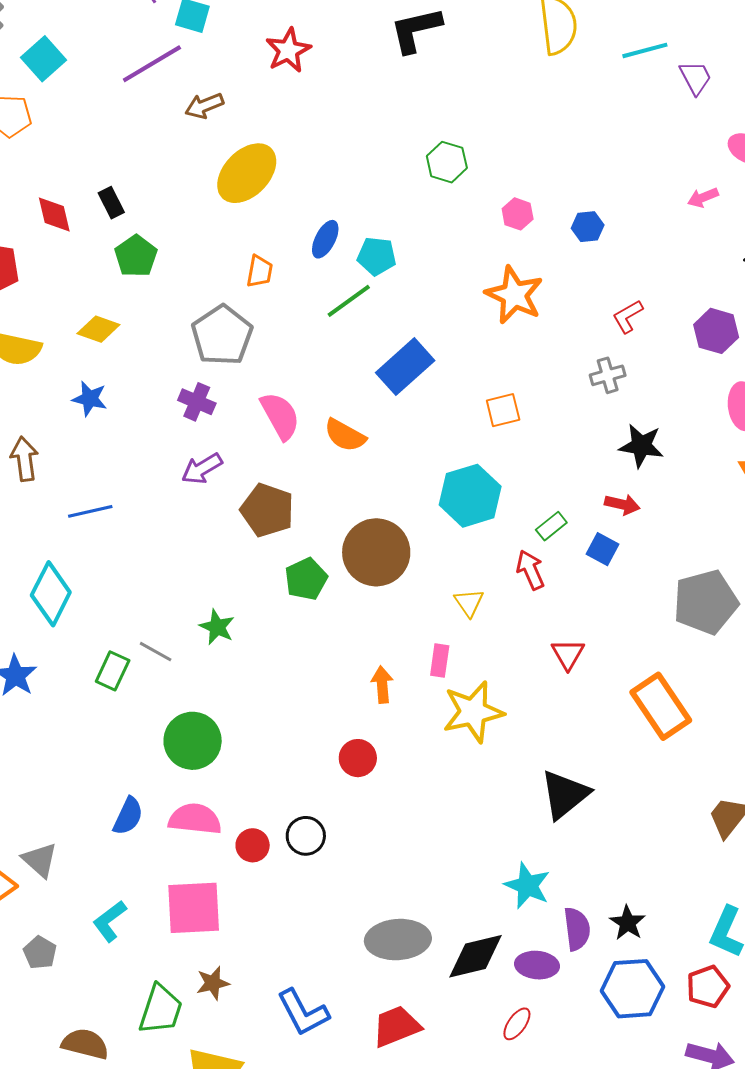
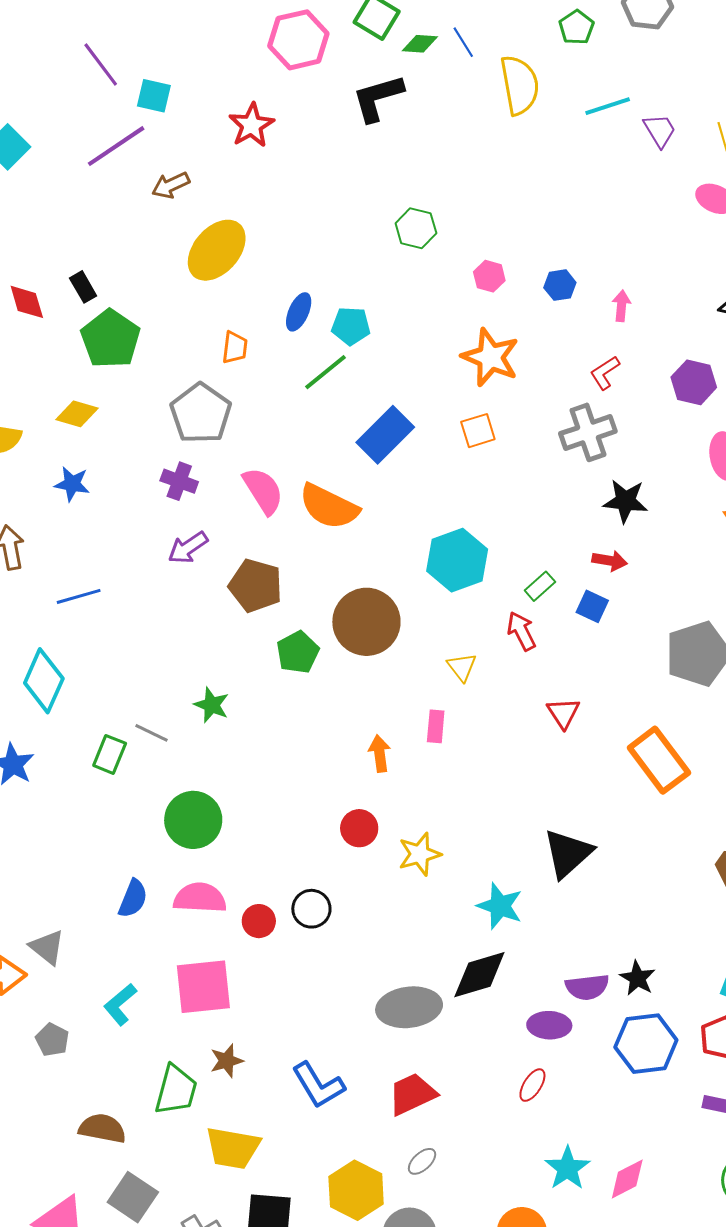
pink arrow: (703, 198) -> (621, 306), moved, turned 120
green pentagon: (136, 256) -> (110, 339), size x1.4
gray cross: (608, 375) -> (588, 432), size x1.6
orange square: (503, 410) -> (478, 431), moved
orange semicircle: (345, 435) -> (329, 507), size x1.4
yellow star: (473, 712) -> (420, 854), moved, size x0.7
cyan star: (527, 886) -> (500, 906), moved
purple semicircle: (577, 929) -> (587, 987), turned 93
black diamond: (475, 956) -> (479, 975), moved

